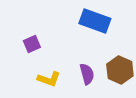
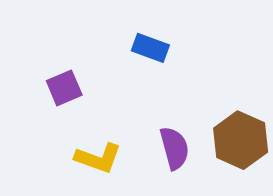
blue rectangle: (95, 21) -> (150, 48), moved, size x0.6

